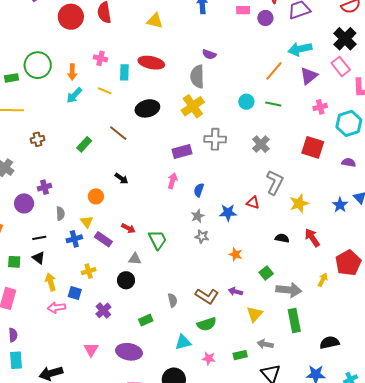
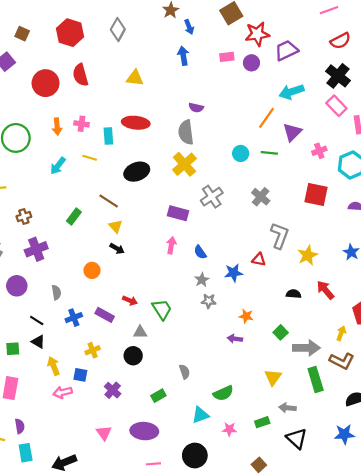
orange arrow: (72, 72) -> (57, 126), moved
purple triangle: (309, 76) -> (292, 132), moved
gray cross: (215, 139) -> (212, 197), turned -30
purple rectangle: (182, 151) -> (178, 213), turned 36
purple cross: (45, 187) -> (36, 249), moved, size x1.5
blue semicircle: (199, 190) -> (200, 252), turned -48
yellow triangle: (87, 222) -> (116, 226), moved
black line: (39, 238) -> (37, 321), turned 48
purple arrow: (235, 291) -> (235, 339), moved
brown L-shape: (207, 296) -> (342, 361), moved

